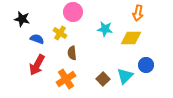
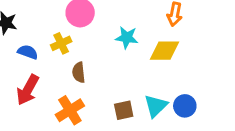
yellow cross: (60, 33) -> (61, 43), turned 32
blue circle: (146, 65) -> (185, 106), moved
brown square: (103, 79) -> (124, 110), turned 32

